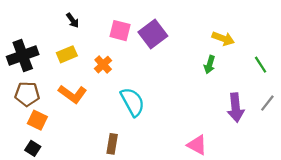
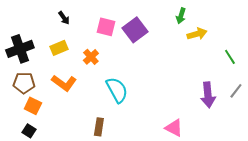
yellow arrow: (223, 39) -> (197, 34), turned -36
green arrow: (210, 65) -> (181, 16), moved

